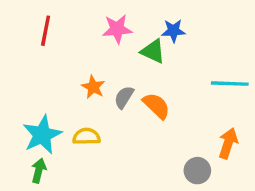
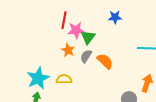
pink star: (117, 29) -> (76, 30), moved
red line: (46, 31) -> (64, 20), moved
green triangle: (153, 51) -> (88, 37), moved, turned 42

